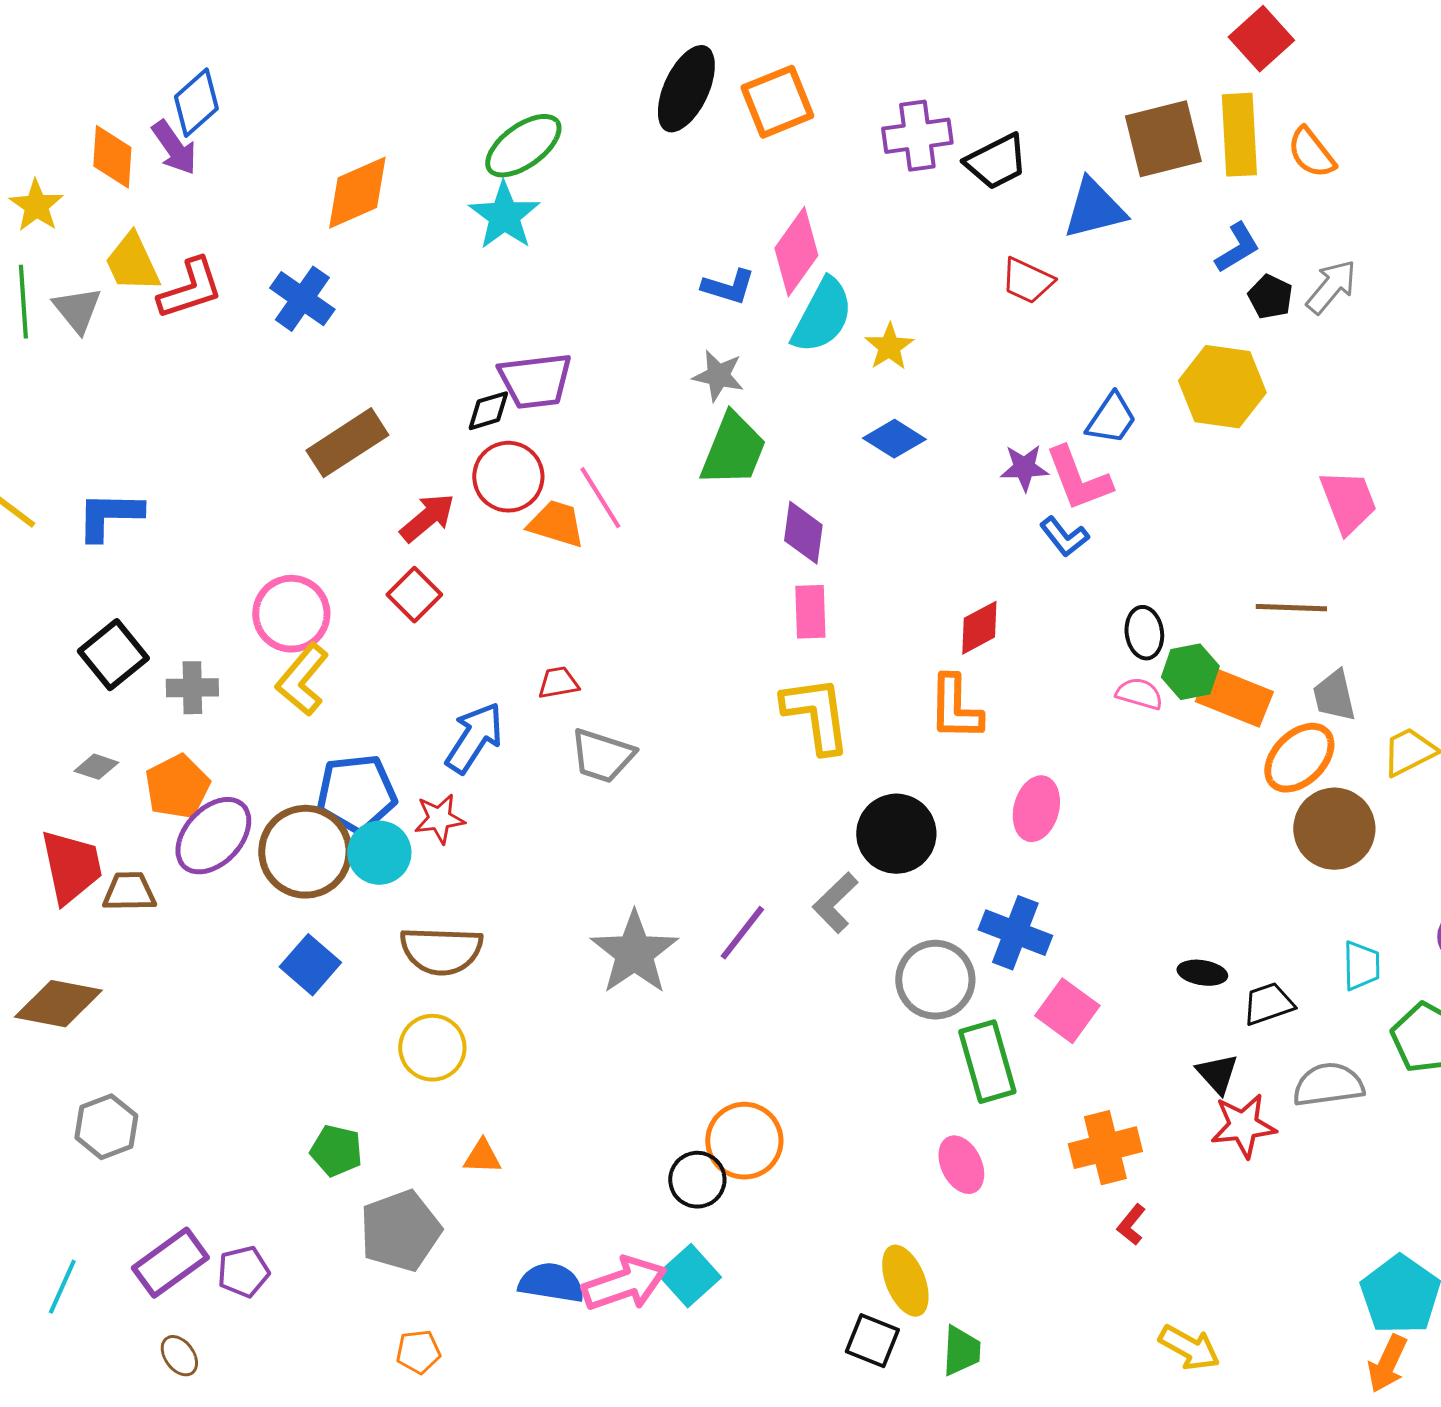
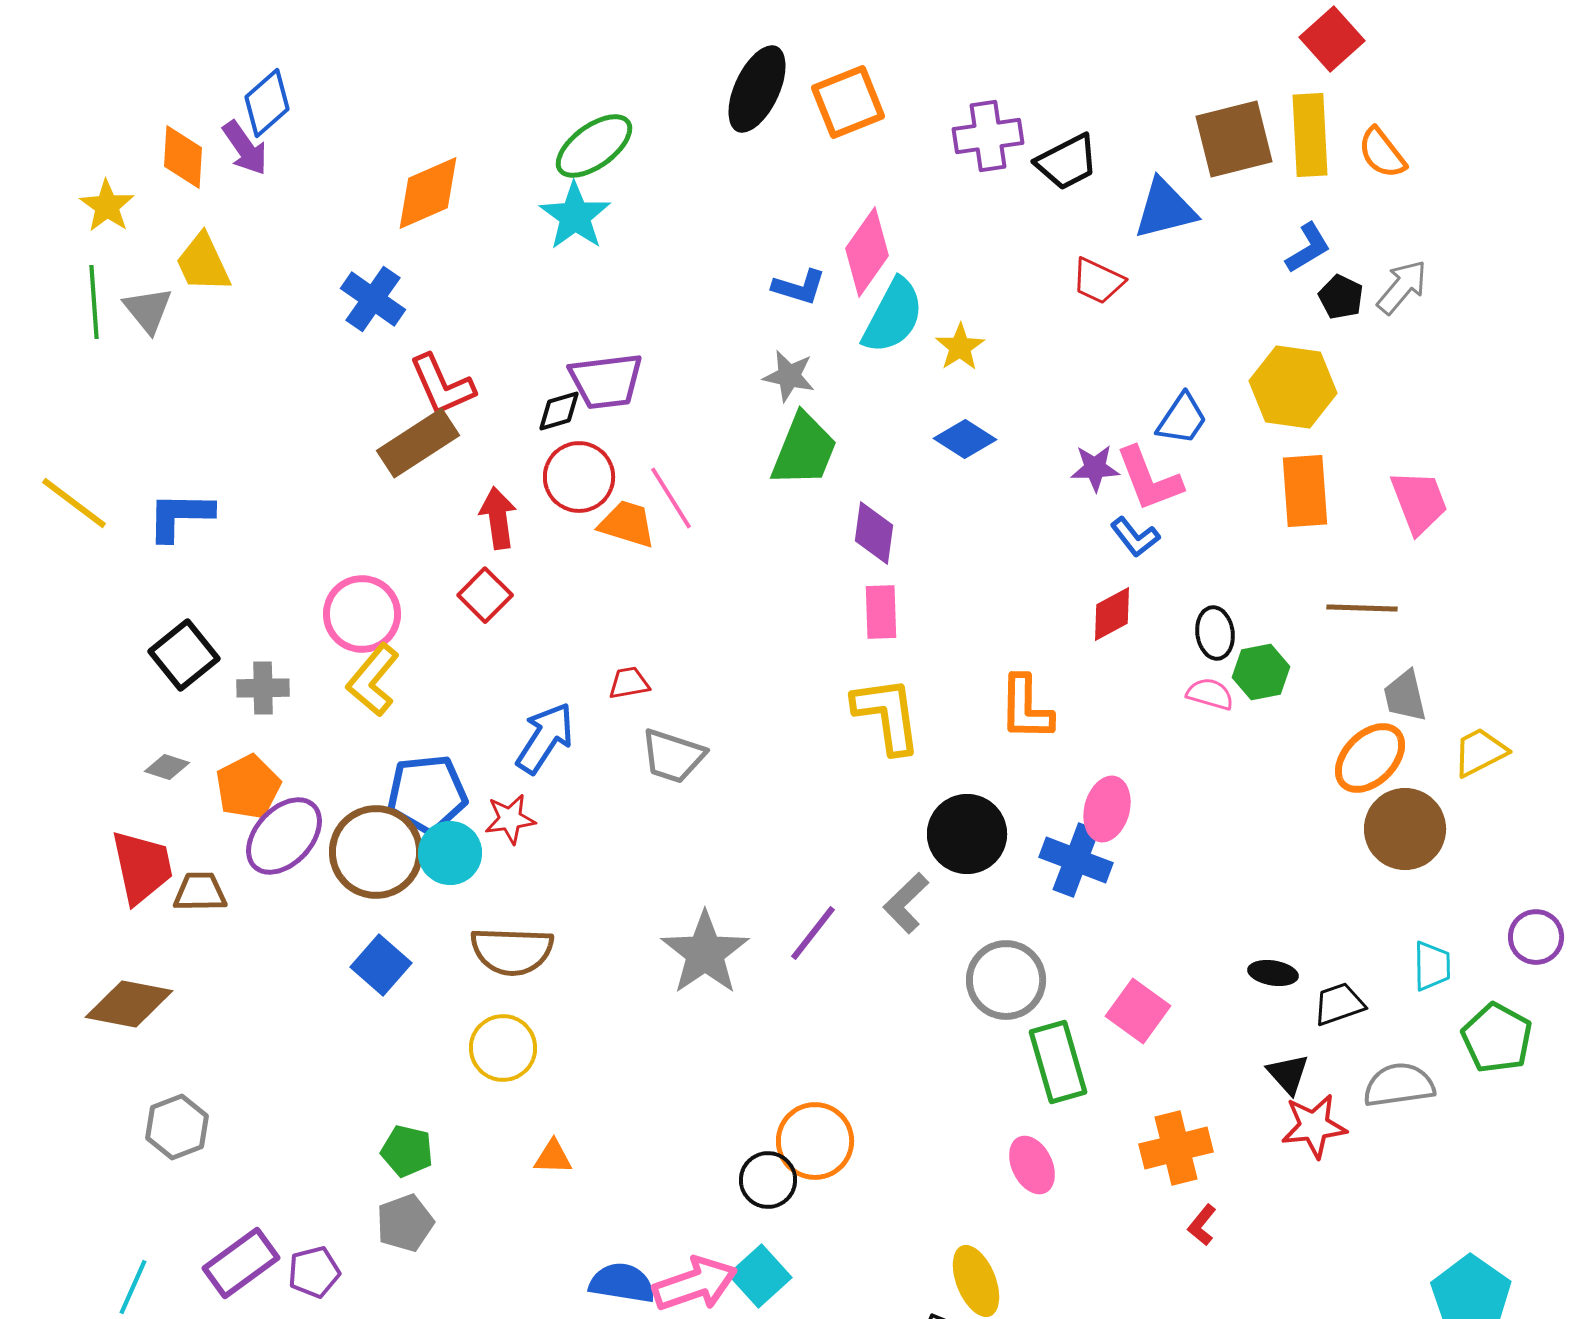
red L-shape: (190, 289) -> (442, 385), moved, turned 84
red arrow: (427, 518) -> (498, 518), turned -58
red diamond: (979, 628) -> (1112, 614), moved
orange rectangle: (1234, 697) -> (1305, 491), moved, turned 64
blue cross: (1015, 933) -> (1076, 860), moved
gray pentagon: (400, 1231) -> (405, 1223), moved, size x0.7

